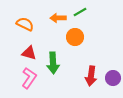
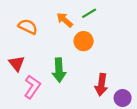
orange arrow: (58, 18) -> (65, 20), turned 42
red triangle: (29, 53) -> (17, 63), moved, turned 35
purple circle: (113, 78) -> (123, 98), moved

